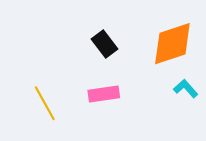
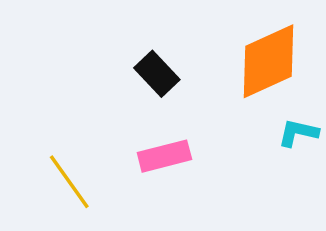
cyan L-shape: (186, 89) -> (298, 133), turned -30

